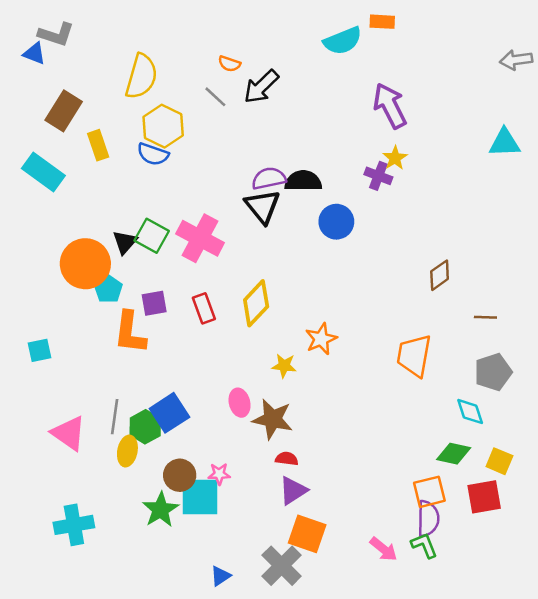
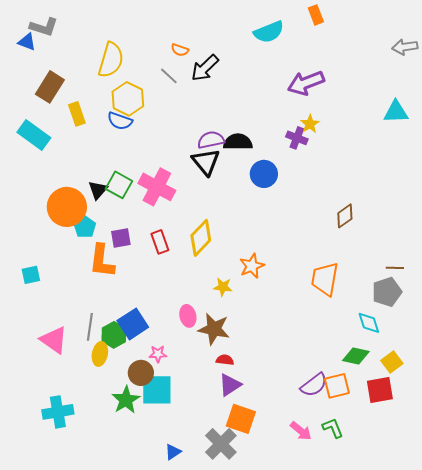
orange rectangle: (382, 22) -> (316, 15), moved, turned 66
purple arrow: (390, 106) -> (306, 83), turned -84
brown line: (485, 317) -> (395, 268), moved
yellow square: (499, 461) -> (392, 362), turned 30
pink star: (219, 474) -> (158, 354), moved
purple semicircle: (428, 519) -> (314, 385), moved, turned 52

